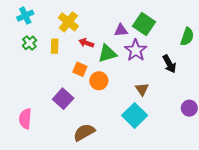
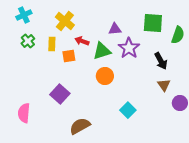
green square: (144, 24) -> (153, 23), moved, turned -30
orange square: (80, 69) -> (69, 56), moved, turned -32
orange circle: (99, 81) -> (105, 76), moved
brown triangle: (142, 89) -> (164, 85), moved
cyan square: (135, 115) -> (128, 110), size x0.7

